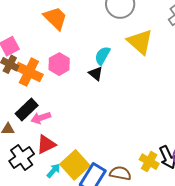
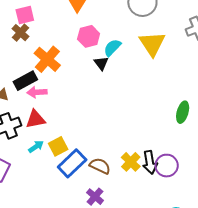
pink hexagon: (59, 64) -> (89, 36), moved
orange cross: (29, 72) -> (47, 59), moved
yellow square: (75, 165) -> (58, 146), size x0.7

